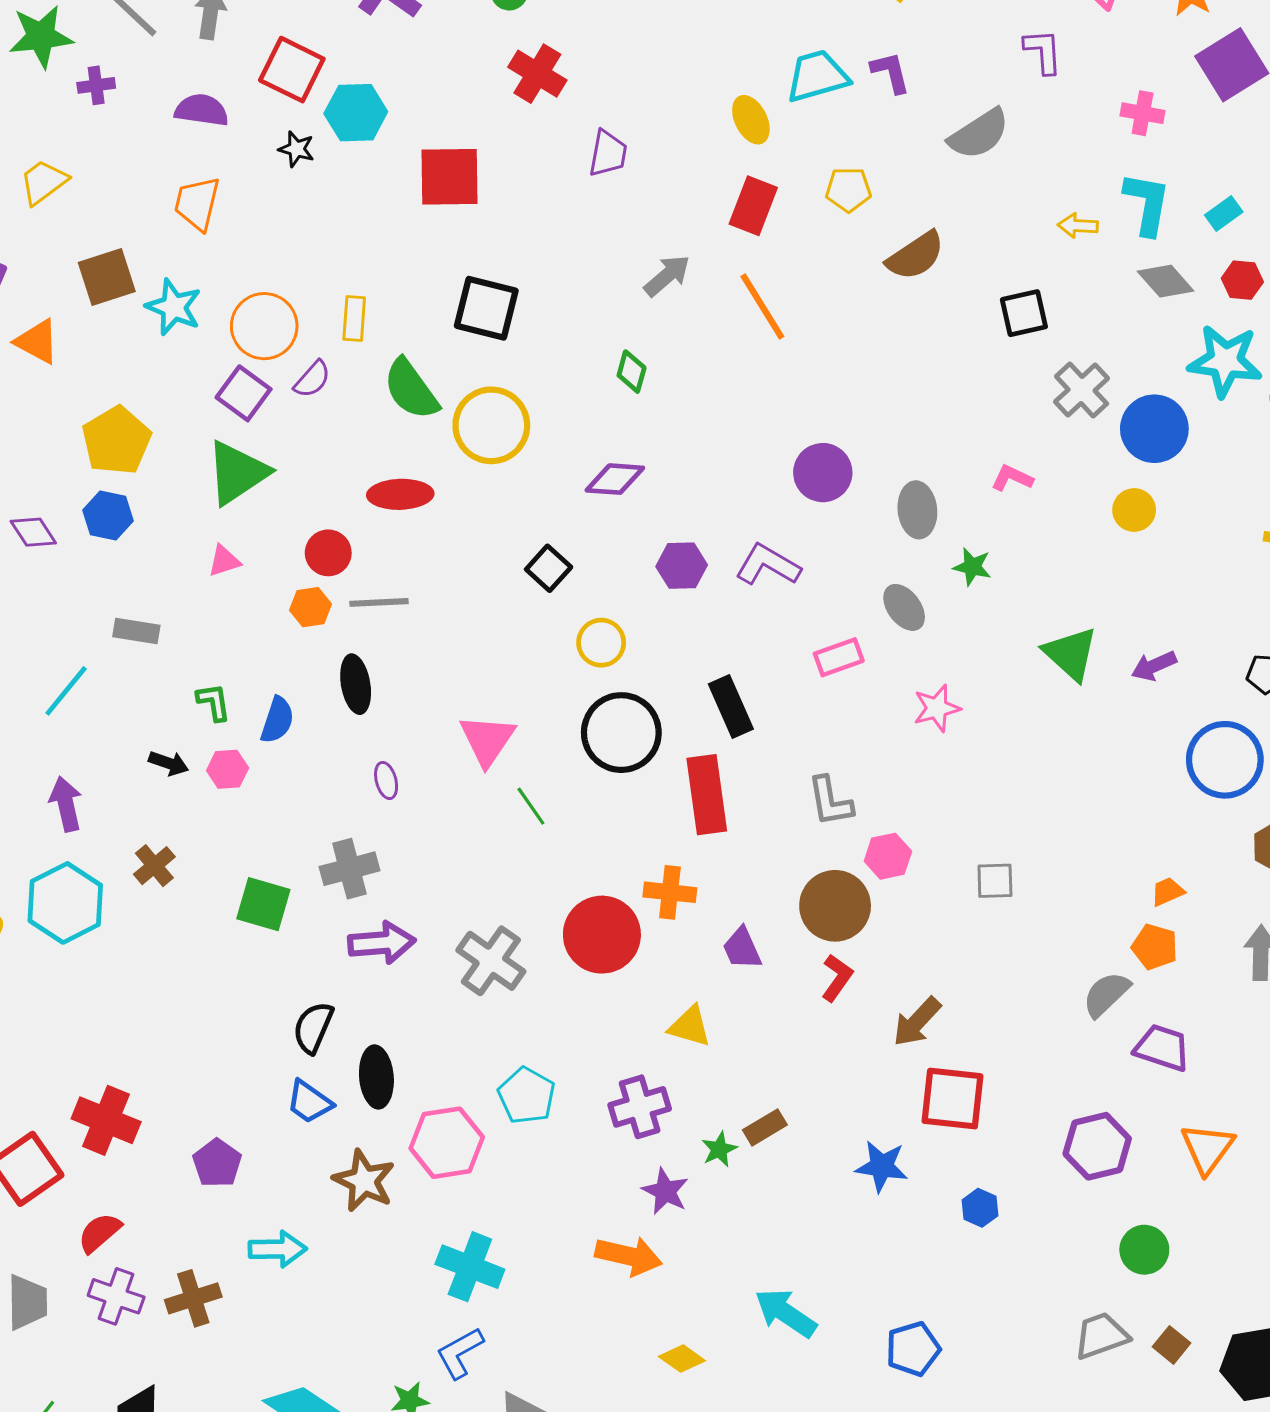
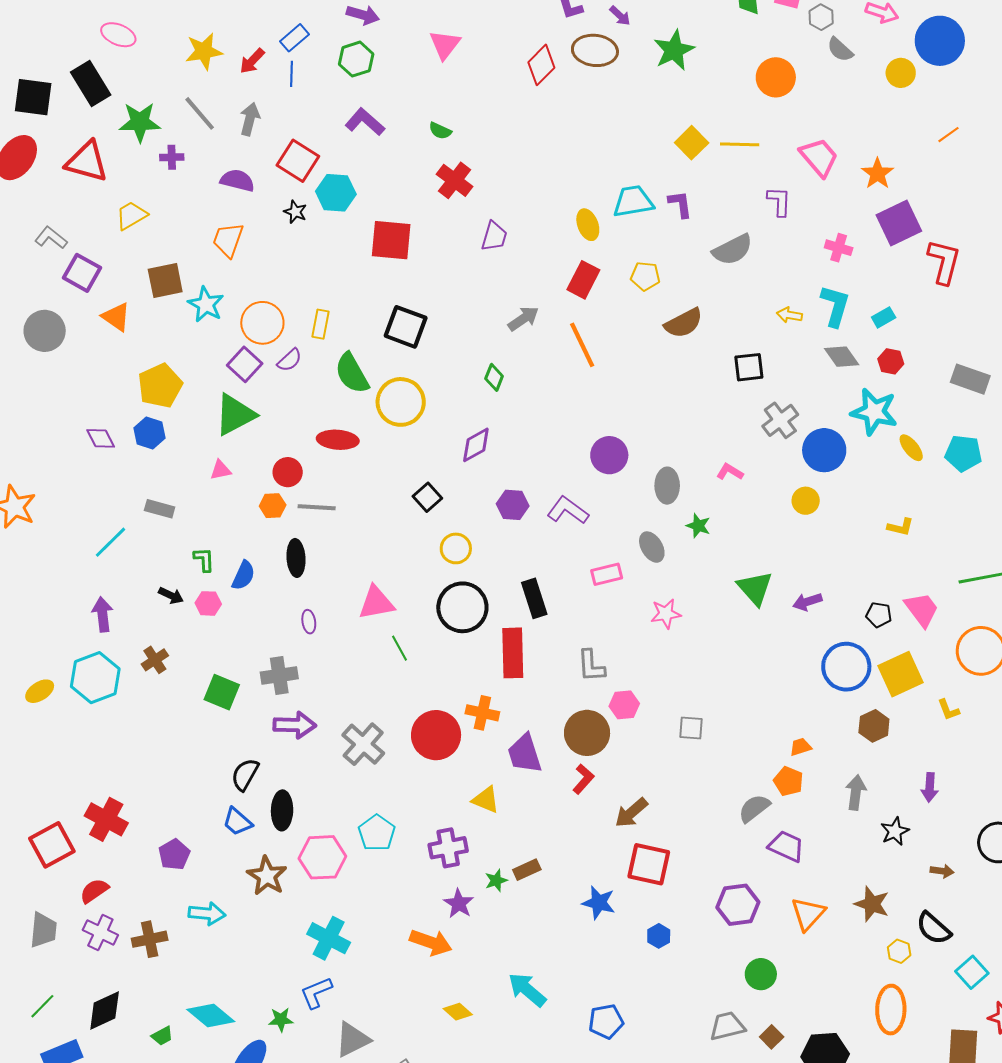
purple diamond: (615, 479) -> (476, 445), turned -39
pink triangle: (487, 740) -> (376, 603), turned 39
purple trapezoid: (742, 948) -> (525, 754), size x1.4

